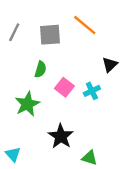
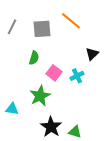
green star: (27, 104) -> (40, 96), moved
black star: (61, 136) -> (51, 127), moved
cyan triangle: (13, 154) -> (12, 109), moved, turned -40

